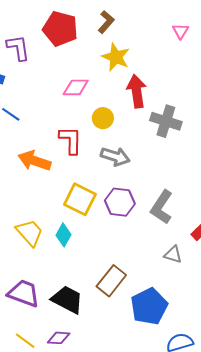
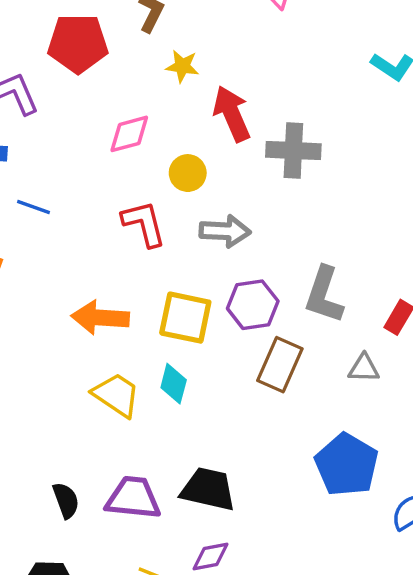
yellow star: (116, 57) -> (182, 66), size x0.7
orange arrow: (34, 161) -> (100, 318), moved
brown rectangle: (111, 281) -> (280, 365), moved

